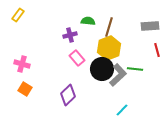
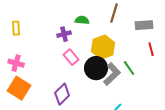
yellow rectangle: (18, 15) -> (16, 28), moved, turned -40
brown line: (109, 27) -> (114, 13), moved
green line: (135, 69) -> (129, 68), turned 49
orange square: (25, 89) -> (19, 88), size x1.6

